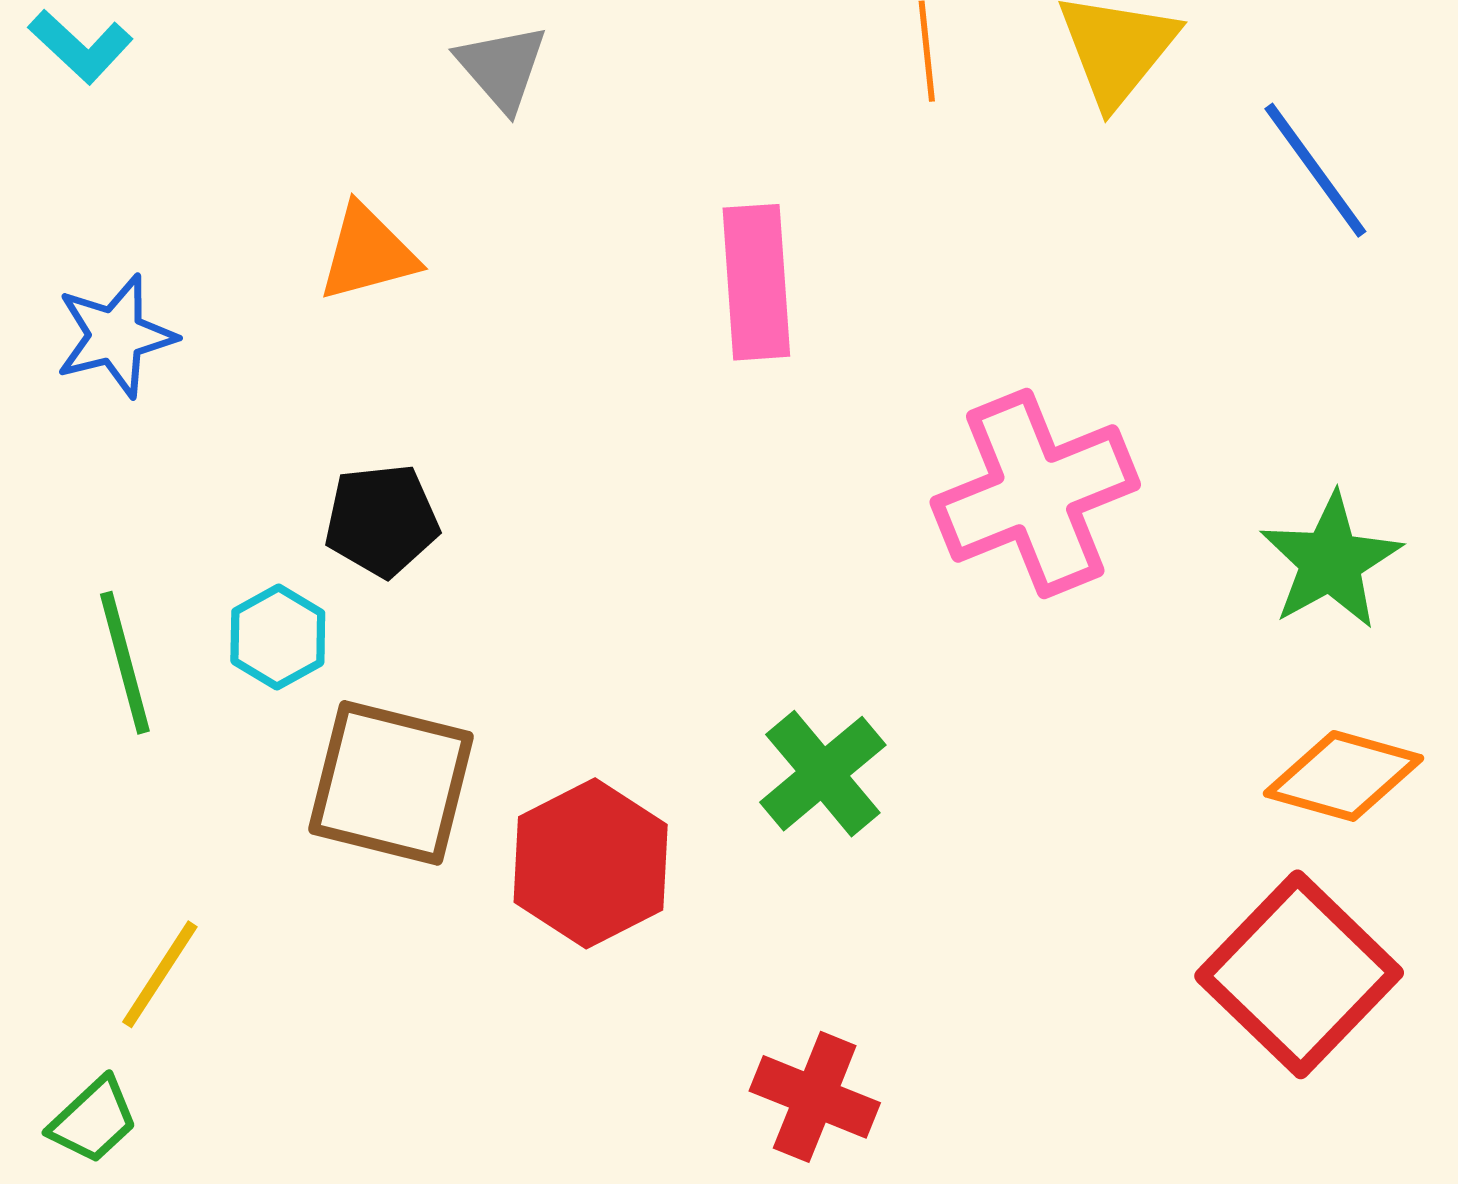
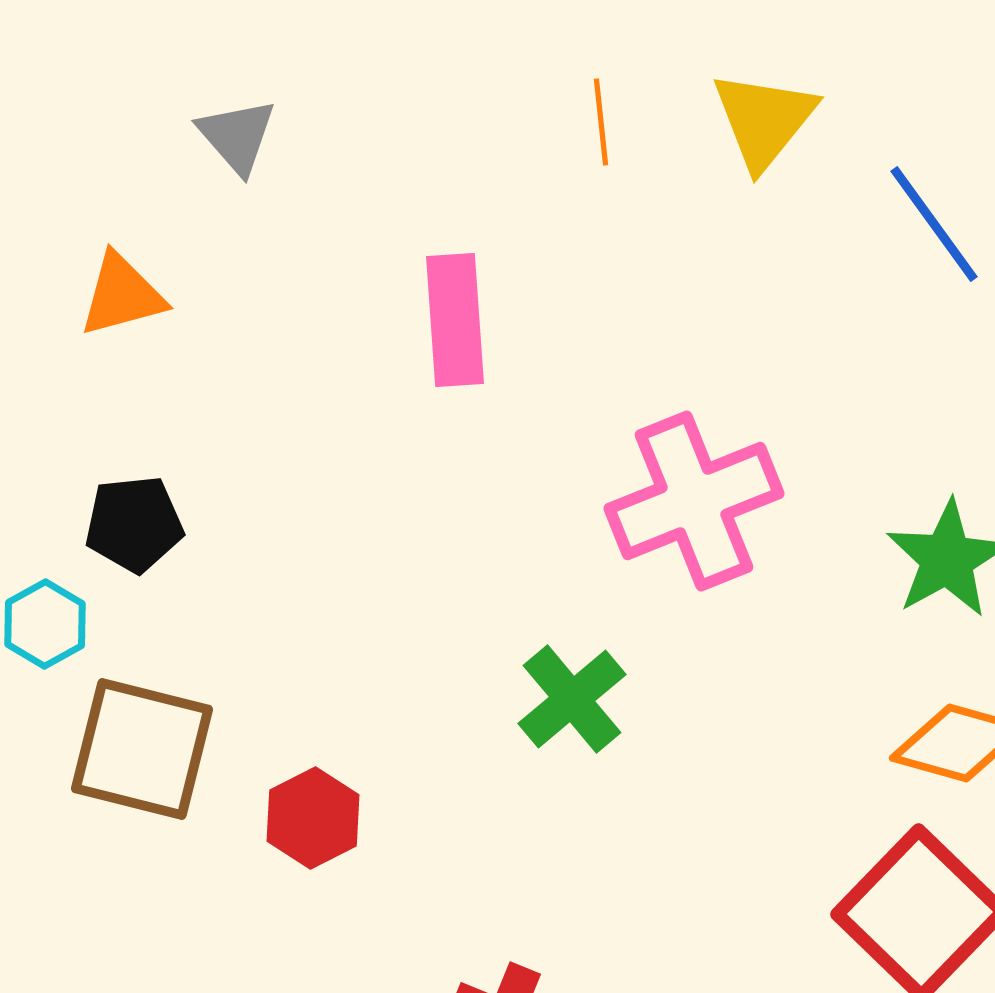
green cross: (823, 774) -> (572, 699), moved
red hexagon: (591, 863) -> (313, 818), size x0.7

